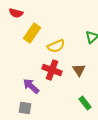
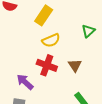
yellow rectangle: (32, 33) -> (44, 15), moved

